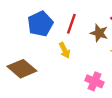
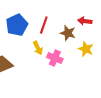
pink cross: (94, 81) -> (55, 58), moved

